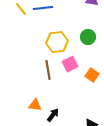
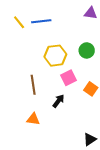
brown line: (48, 70) -> (33, 85), moved
black arrow: (53, 115) -> (58, 101), moved

